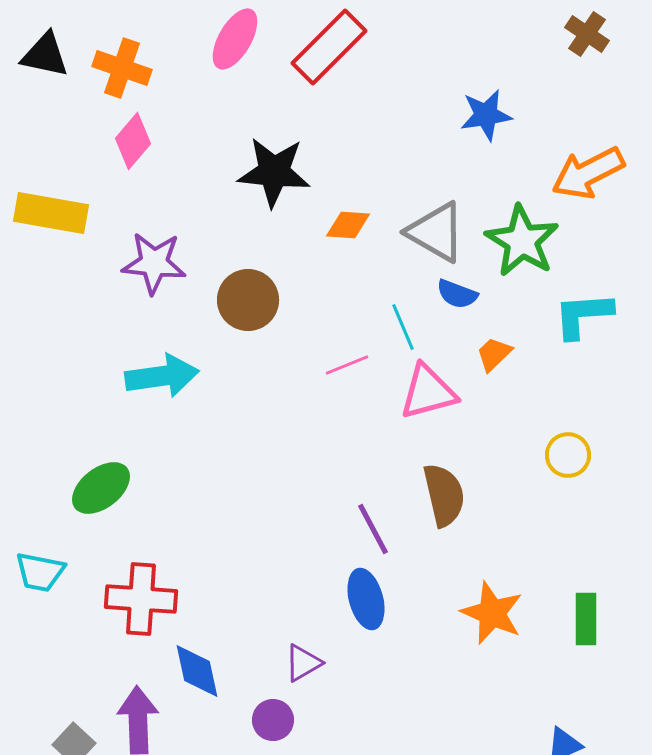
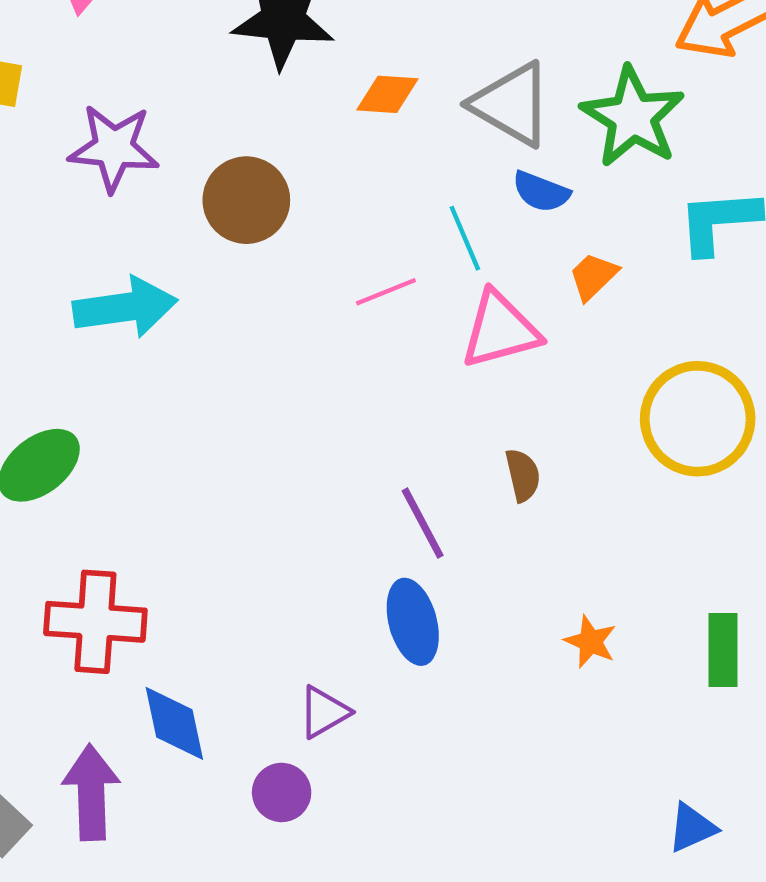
yellow circle: (568, 455) -> (698, 419), size x1.8
brown semicircle: (444, 495) -> (523, 475), size x0.6
orange star: (492, 613) -> (590, 642), size x0.6

